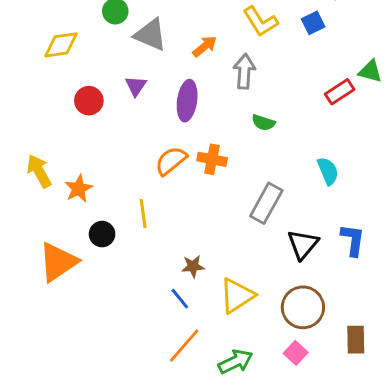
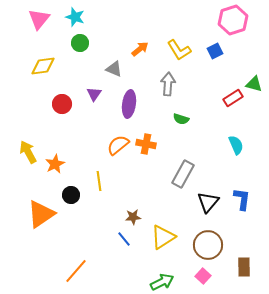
gray triangle: (150, 35) -> (114, 69), moved, size x0.7
orange arrow: (205, 46) -> (140, 49), moved
cyan semicircle: (328, 171) -> (236, 145), moved
orange line: (184, 345) -> (76, 271), moved

